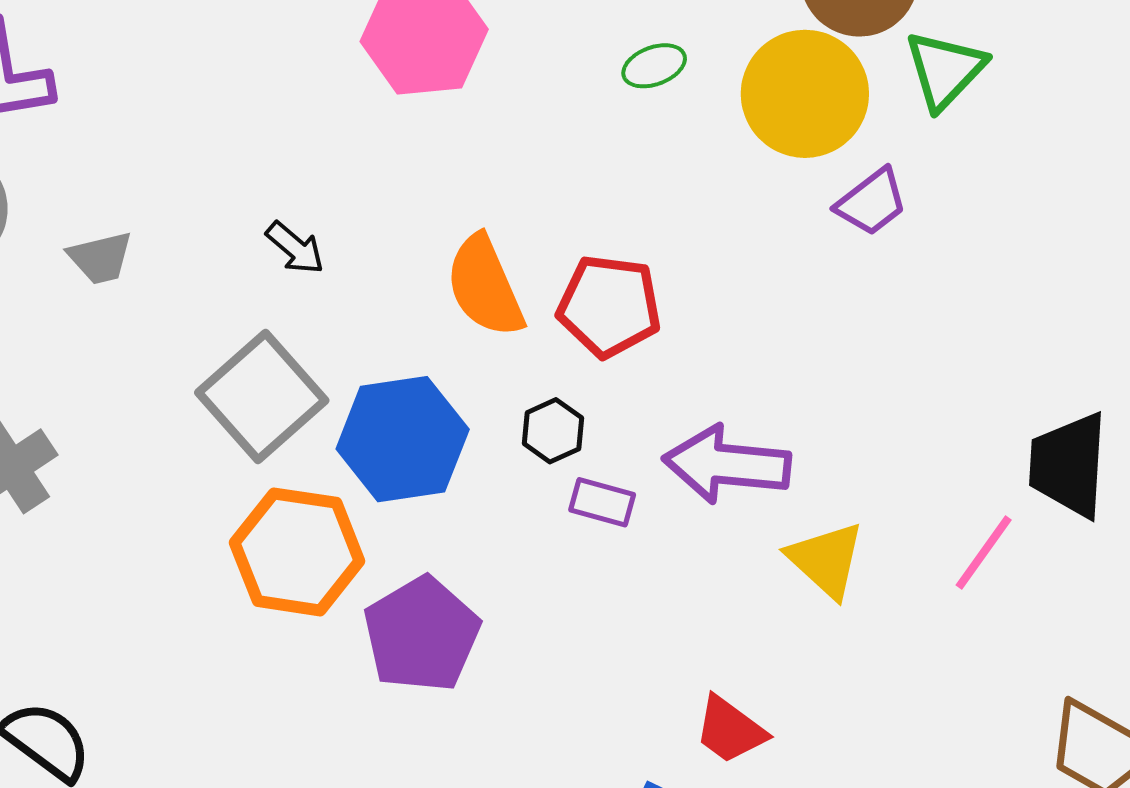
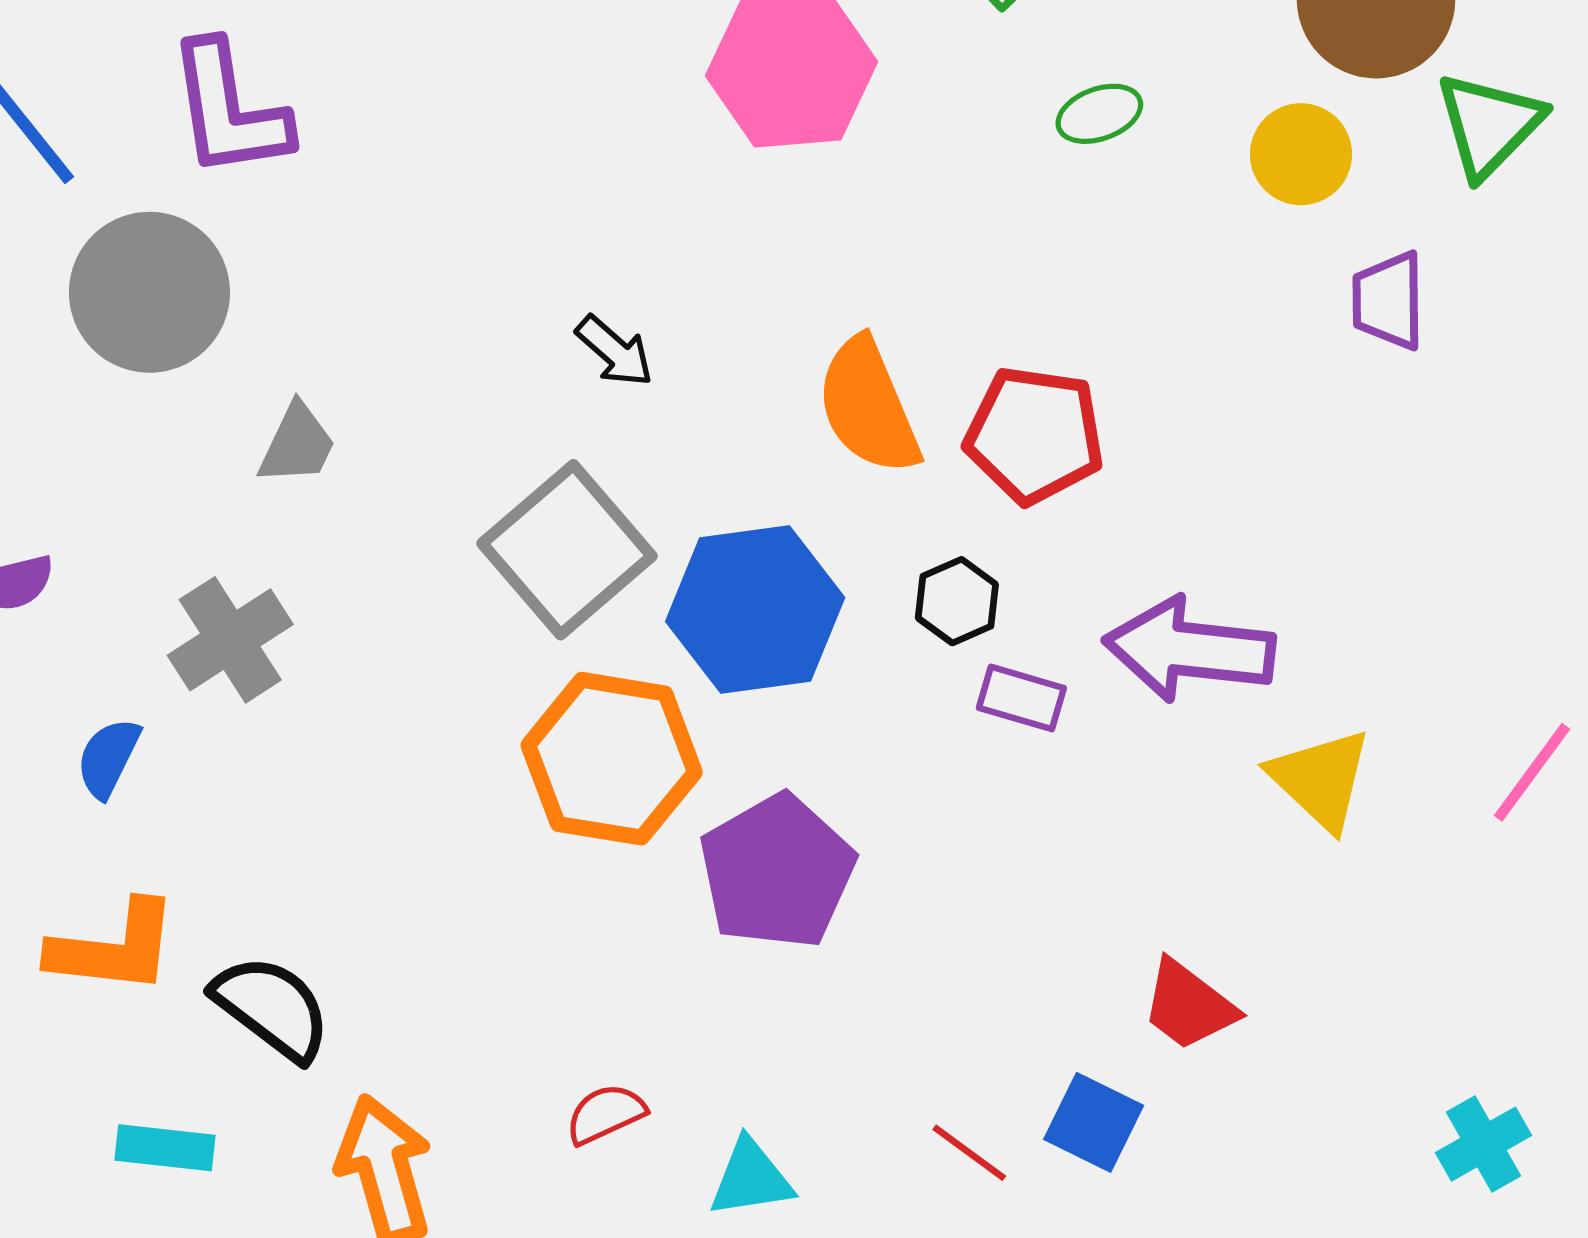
yellow circle: (805, 94) -> (1301, 154), size x0.6
purple trapezoid: (872, 202) -> (1388, 301), turned 126
gray trapezoid: (100, 258) -> (297, 444), moved, turned -52

